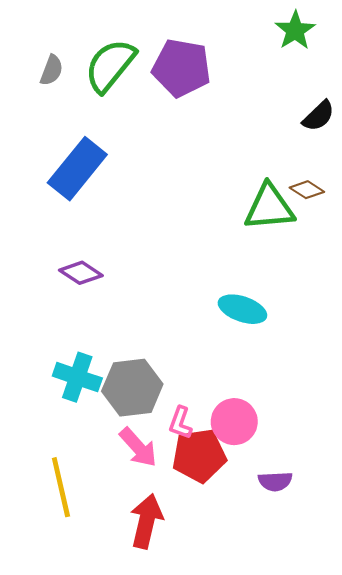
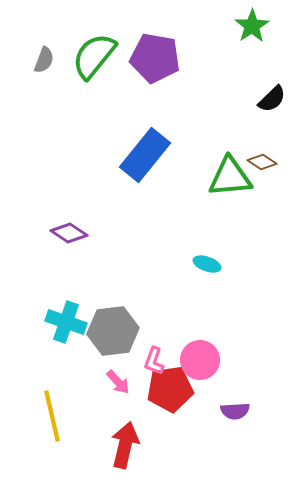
blue rectangle: (77, 169) -> (145, 155), moved
cyan ellipse: (242, 309) -> (207, 264), size x0.7
pink arrow: (138, 447) -> (118, 382), size x0.7

